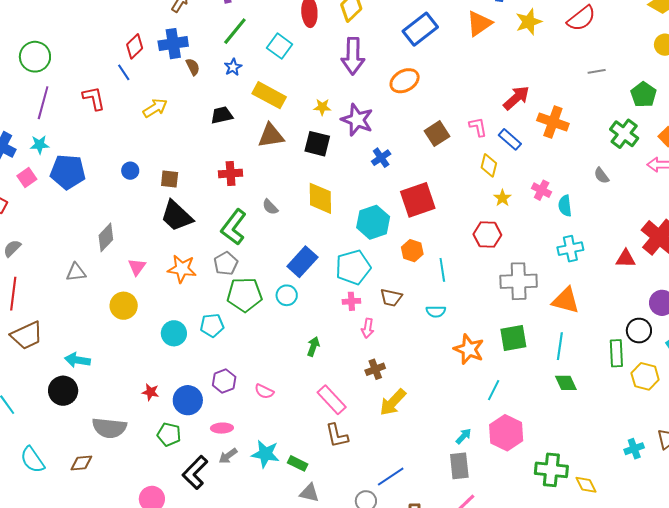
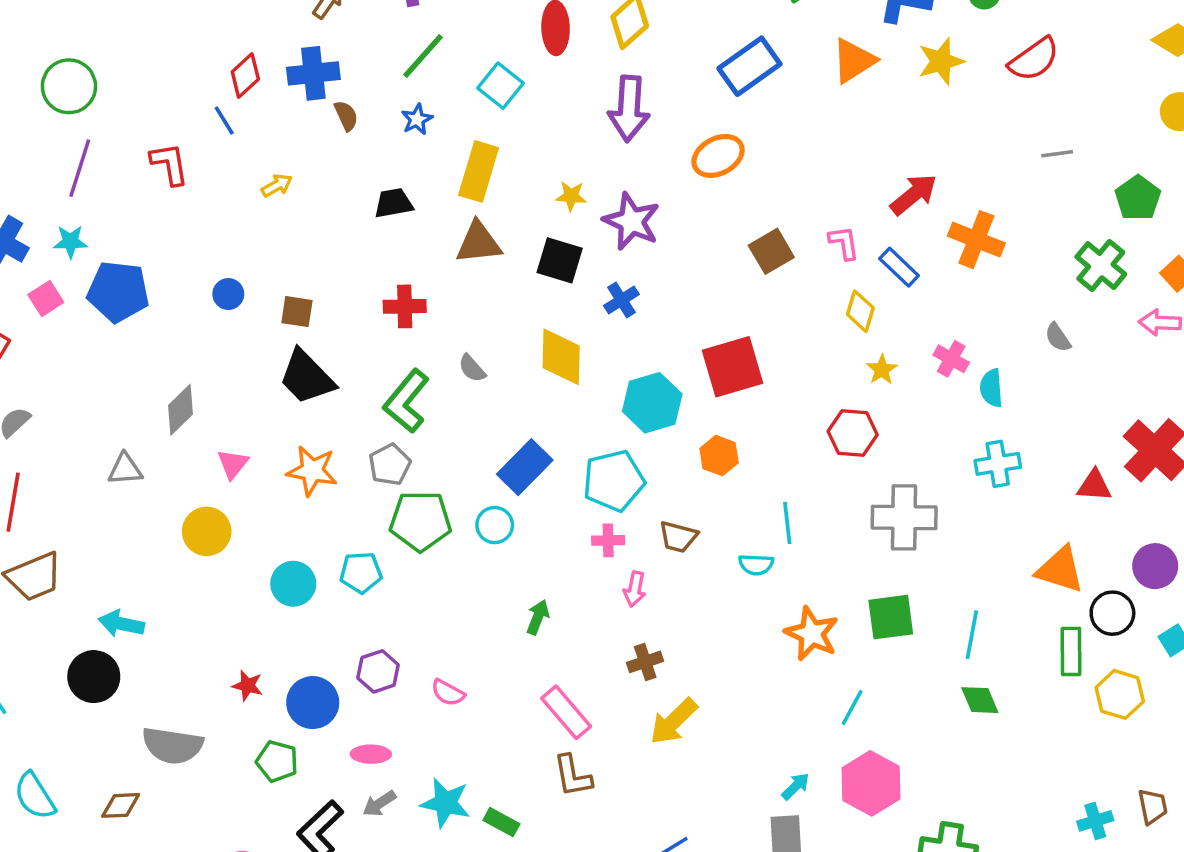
yellow rectangle: (269, 95) -> (479, 171), turned 76
yellow arrow: (155, 108) -> (277, 185), size x0.7
blue cross: (381, 158) -> (621, 300), moved
cyan line: (442, 270) -> (787, 523), moved
orange triangle: (566, 300) -> (1060, 570), moved

